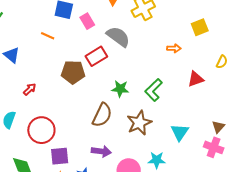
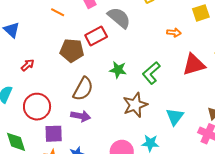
orange line: (48, 36) -> (58, 12), moved
red triangle: (196, 79) -> (194, 64), size x1.4
brown semicircle: (102, 115) -> (83, 89), moved
purple arrow: (101, 151) -> (81, 116), moved

